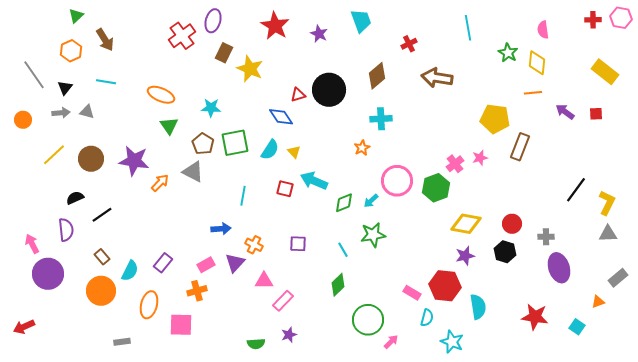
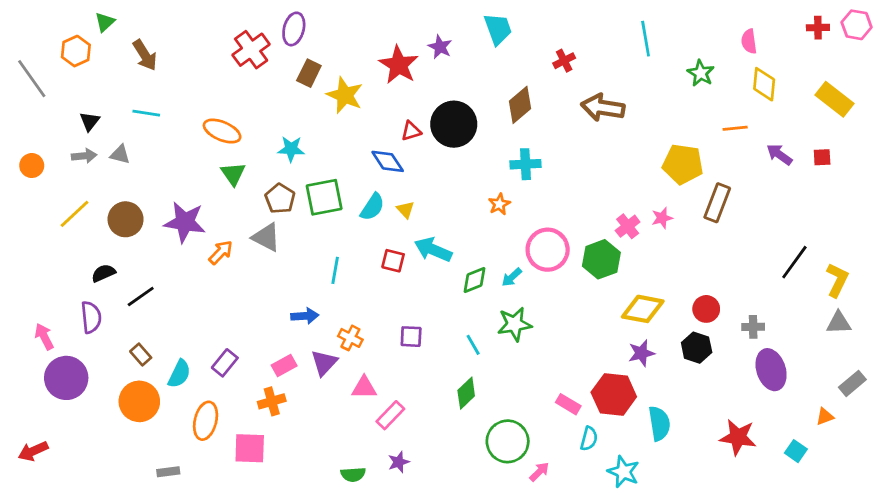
red star: (275, 26) -> (399, 65), moved
orange hexagon: (71, 51) -> (76, 51), moved
yellow diamond: (537, 63) -> (764, 84), moved
gray line: (34, 75) -> (32, 79), moved

